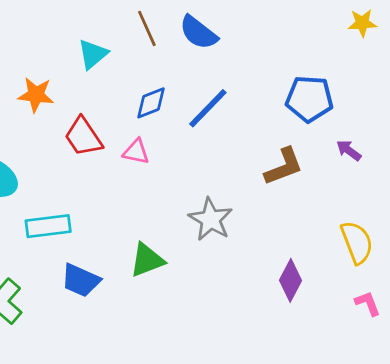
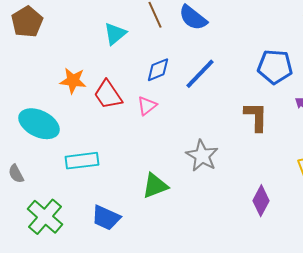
orange star: (36, 95) -> (73, 81), moved
pink triangle: (136, 152) -> (147, 106), turned -50
brown L-shape: (284, 167) -> (256, 117), turned -68
blue trapezoid: (81, 280) -> (106, 218), moved

